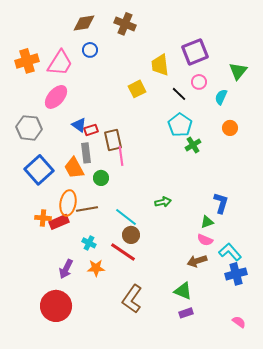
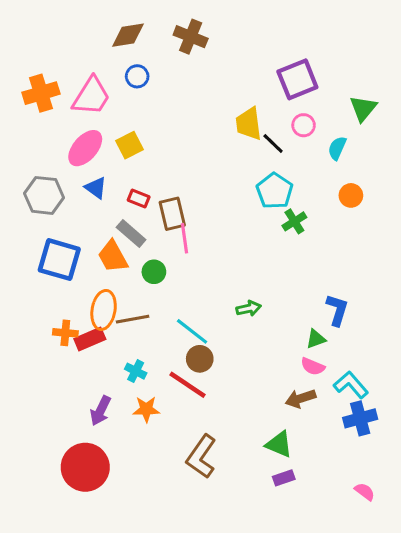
yellow trapezoid: (160, 65) -> (249, 124), moved
yellow square: (137, 89) -> (129, 145), moved
blue triangle: (79, 125) -> (96, 188), moved
red rectangle: (91, 130) -> (139, 198), turned 40
gray rectangle: (86, 153) -> (131, 234), turned -42
blue square: (39, 170) -> (59, 260), turned -32

